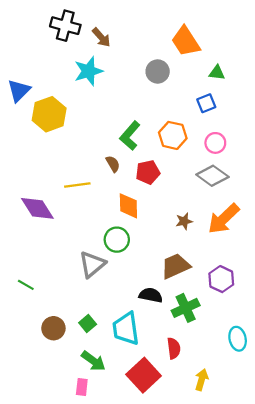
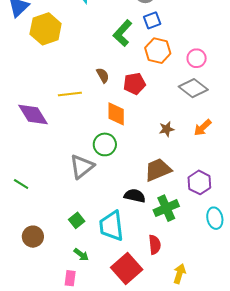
blue square: (206, 103) -> (152, 20), moved
green L-shape: (130, 136) -> (123, 33), moved
orange arrow: (224, 219) -> (203, 128), size x0.6
brown circle: (53, 328) -> (33, 237), moved
cyan ellipse: (238, 339) -> (215, 218), moved
green arrow: (93, 361) -> (81, 255), size x0.7

